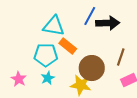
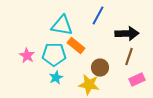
black arrow: (108, 23) -> (127, 34), moved
brown circle: (92, 68) -> (100, 68), size x0.7
pink star: (19, 79) -> (27, 56), moved

